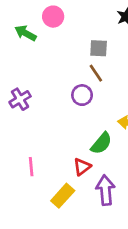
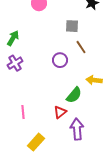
green arrow: (26, 33) -> (13, 38), moved, turned 91
brown line: (96, 73) -> (81, 47), moved
yellow rectangle: (63, 196) -> (36, 142), moved

